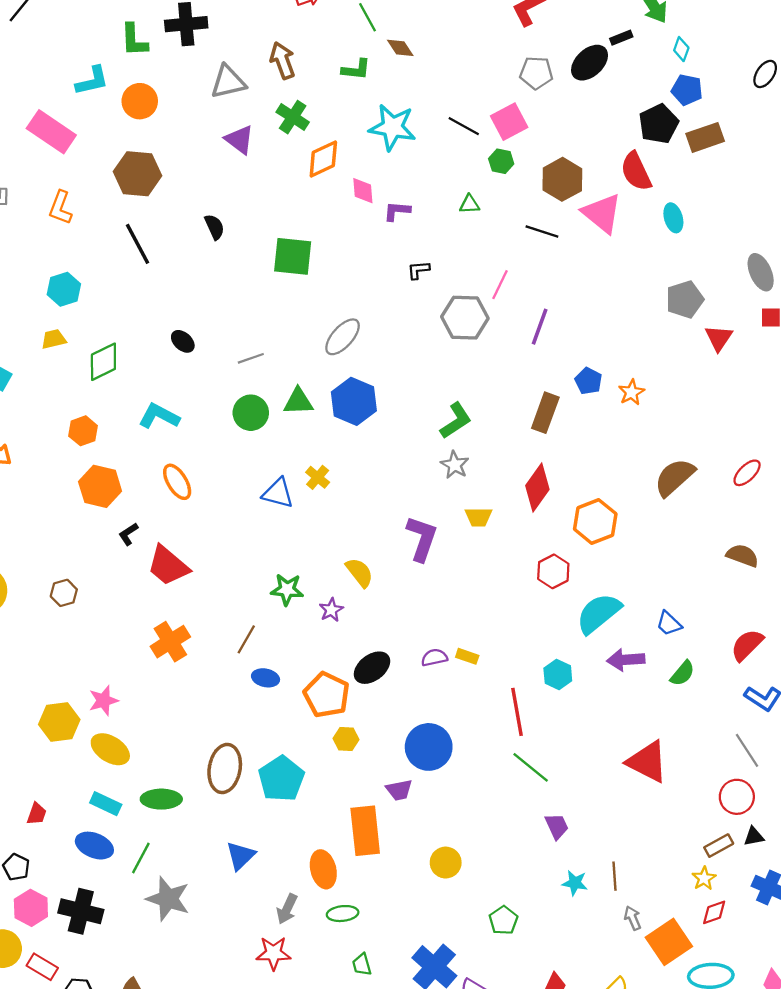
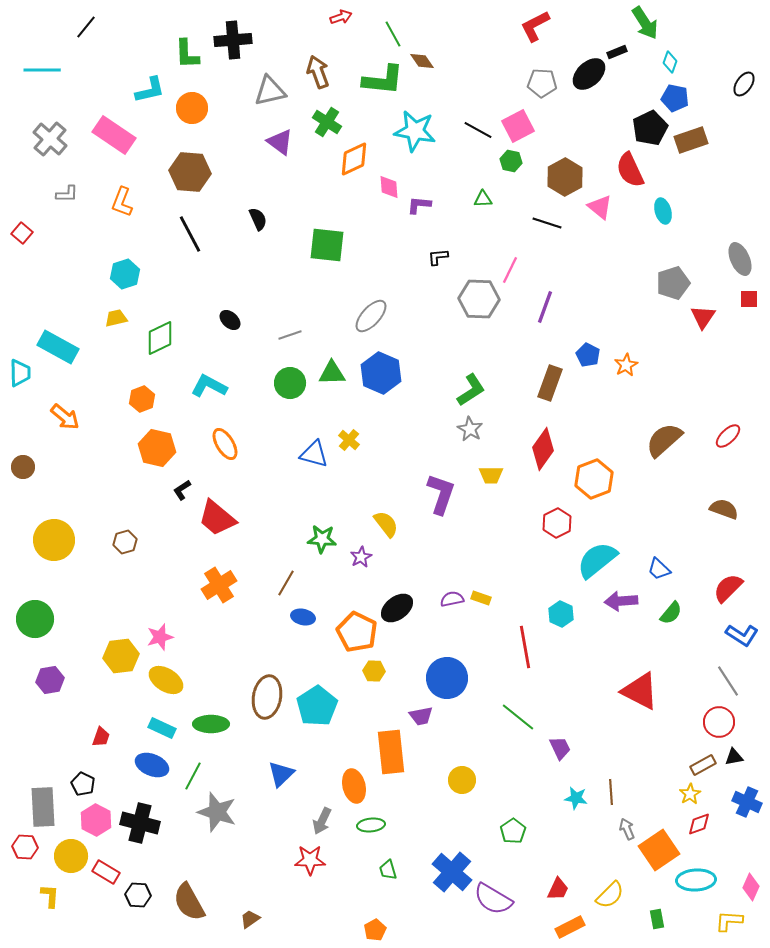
green L-shape: (356, 69) -> (383, 80), size x1.6
pink triangle: (602, 213) -> (600, 207), size x0.7
green line: (531, 767) -> (518, 717), moved

